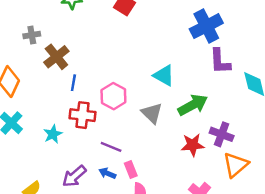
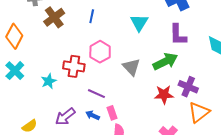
purple L-shape: (220, 61) -> (178, 35), moved
cyan triangle: (164, 75) -> (139, 23), moved, turned 30
blue line: (73, 83) -> (92, 16), moved

